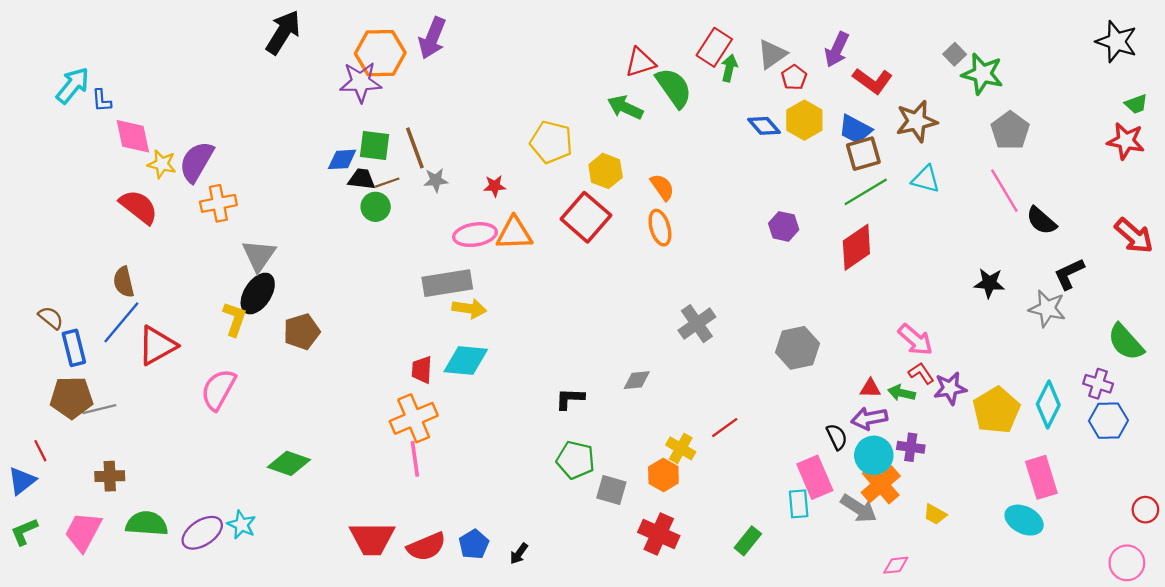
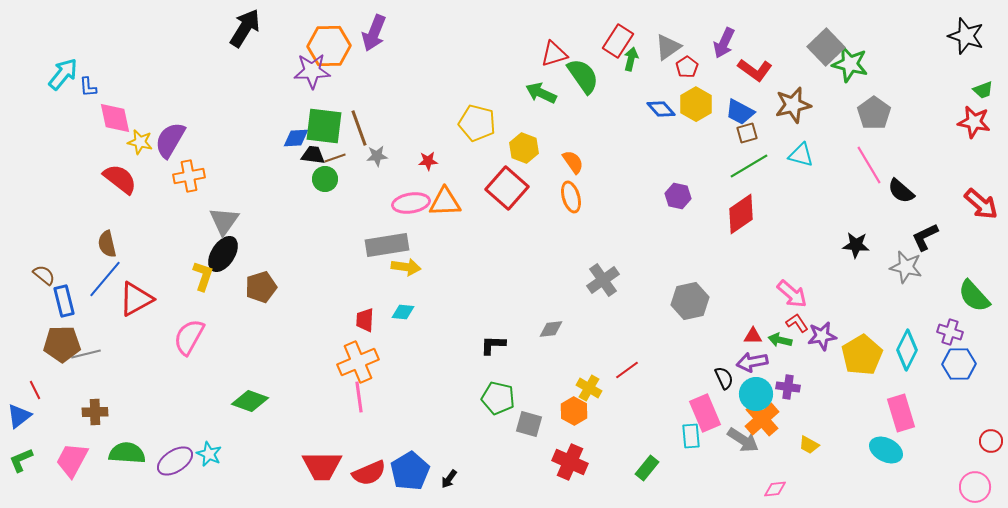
gray square: (955, 54) -> (826, 47), size x1.8
green square: (374, 146) -> (324, 126), size x1.4
brown square: (863, 154) -> (747, 133), size x0.7
cyan diamond: (466, 361) -> (403, 312), size x0.6
blue pentagon: (474, 544) -> (410, 471), size x1.5

